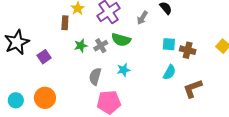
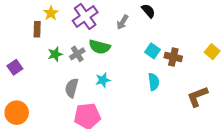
cyan square: (169, 44) -> (153, 51), turned 32
cyan semicircle: (169, 72) -> (154, 82), turned -35
brown L-shape: (193, 89) -> (197, 97), moved

